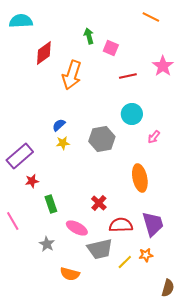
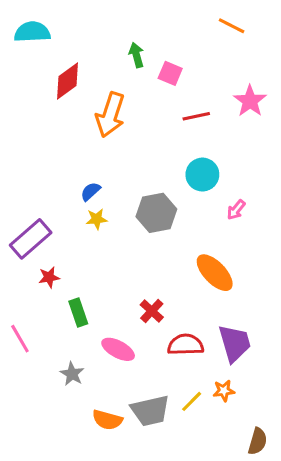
orange ellipse: (140, 178) -> (215, 273), turned -32
gray trapezoid: (100, 249) -> (150, 411), moved

